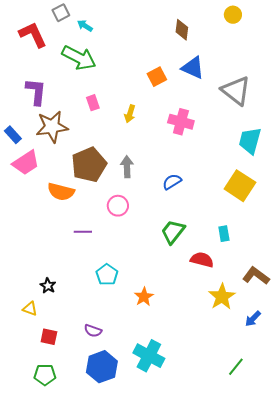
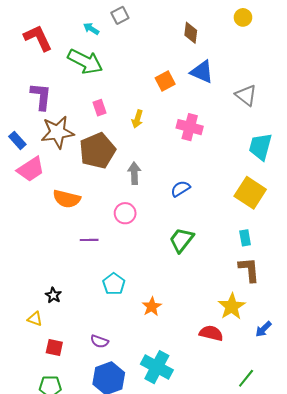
gray square: (61, 13) -> (120, 15), moved
gray triangle: (236, 91) -> (246, 95), size x0.7
brown pentagon: (89, 165) -> (97, 151), moved
cyan rectangle: (224, 234) -> (245, 238), moved
red semicircle: (202, 260) -> (211, 333), moved
brown L-shape: (256, 276) -> (249, 270), moved, turned 48

